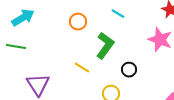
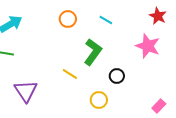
orange circle: (78, 22) -> (68, 19), moved

